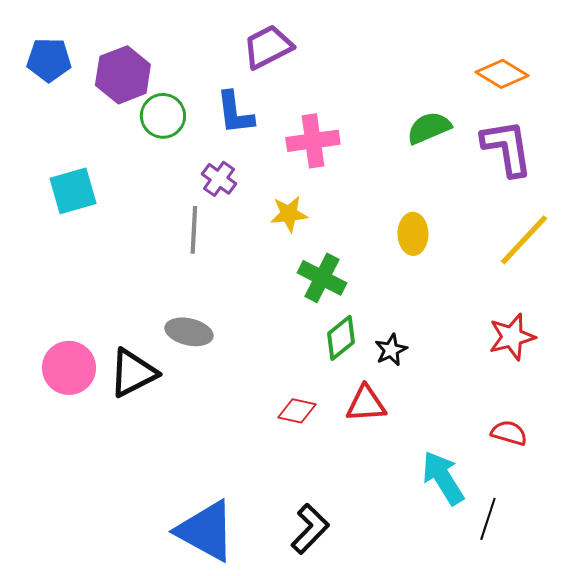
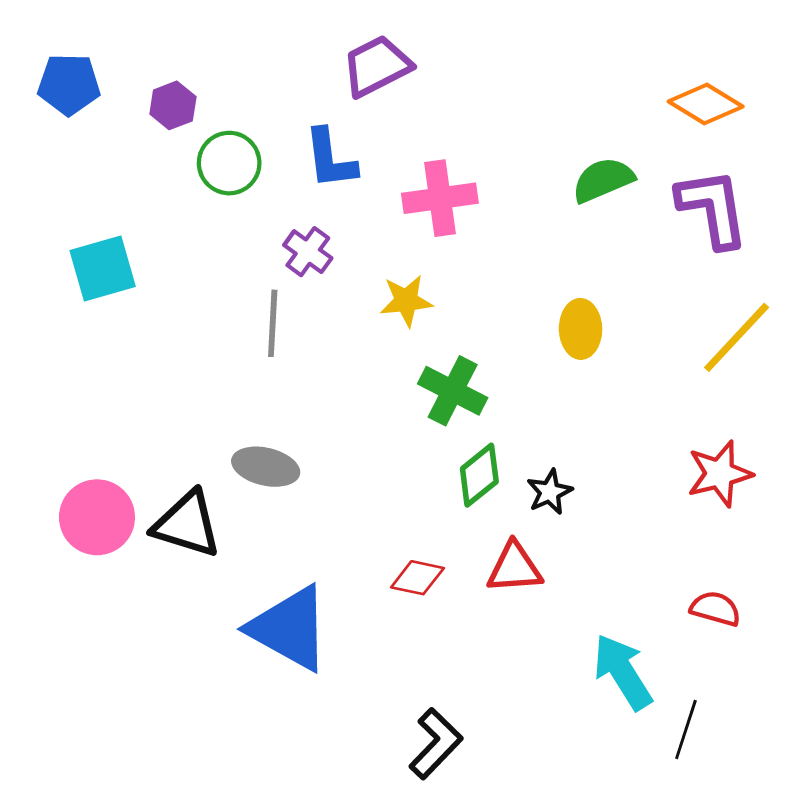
purple hexagon: (123, 75) -> (173, 105), size x0.6
black triangle: (133, 373) -> (187, 524), turned 44
blue triangle: (206, 531) -> (290, 628), moved

